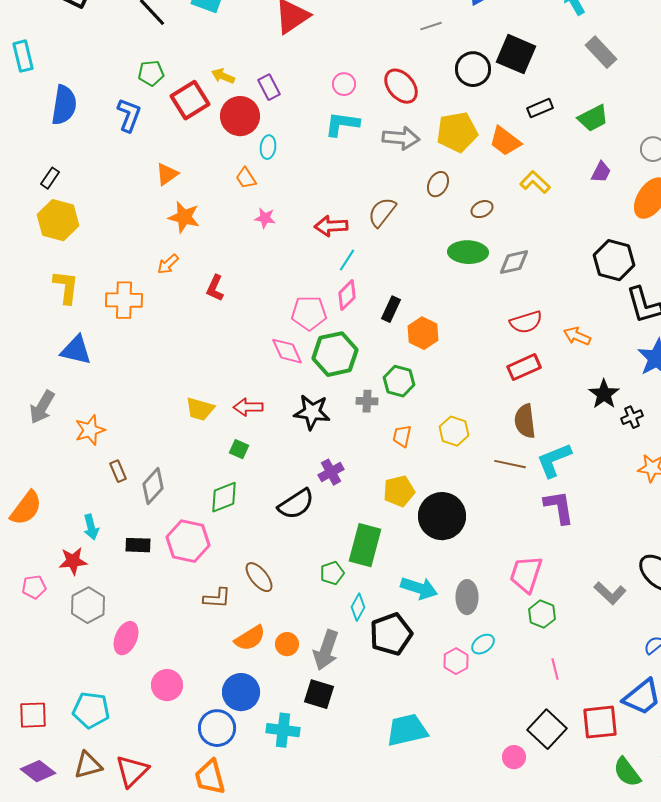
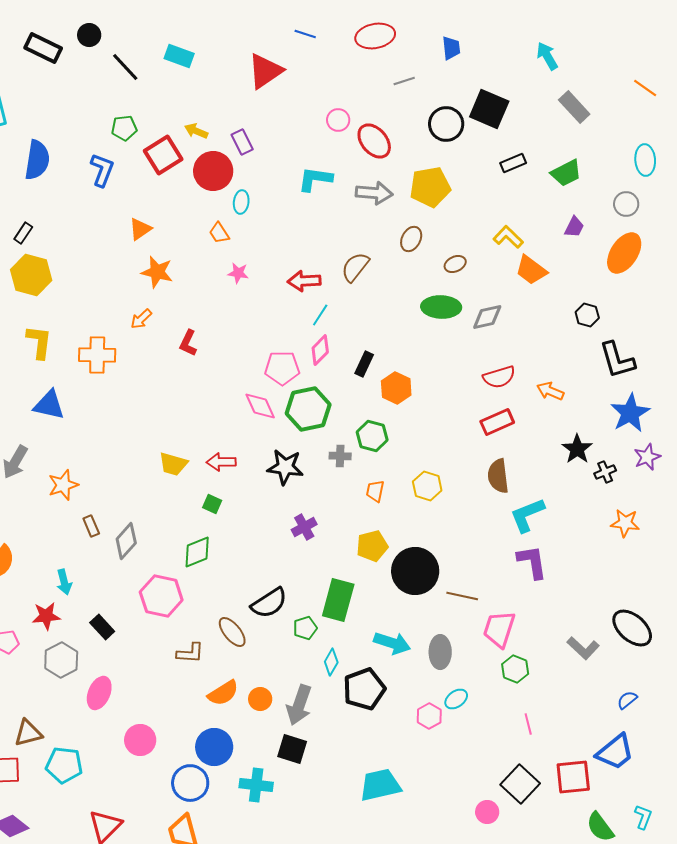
pink circle: (344, 84) -> (338, 120), moved
orange trapezoid: (505, 141) -> (531, 270), moved
black hexagon: (614, 260) -> (587, 315), size x0.6
brown line: (510, 464) -> (462, 596), moved
black semicircle: (296, 504) -> (269, 603), moved
black rectangle: (138, 545) -> (102, 627), moved, turned 45
brown triangle: (88, 765) -> (28, 733), moved

